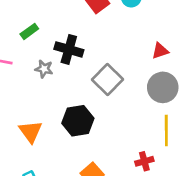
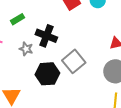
black hexagon: (78, 121) -> (47, 74), moved

